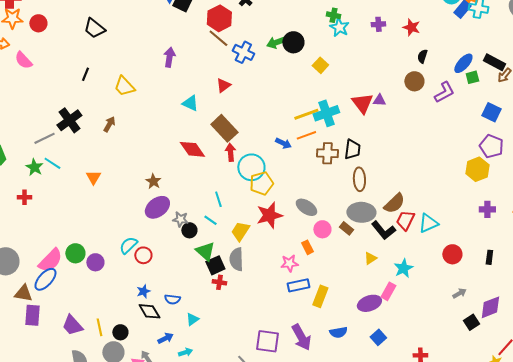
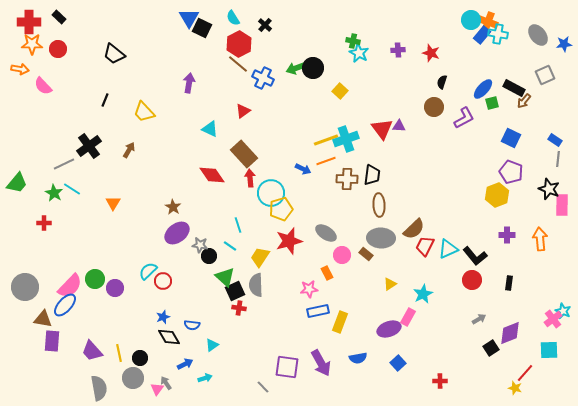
black L-shape: (383, 230) -> (475, 256), moved

